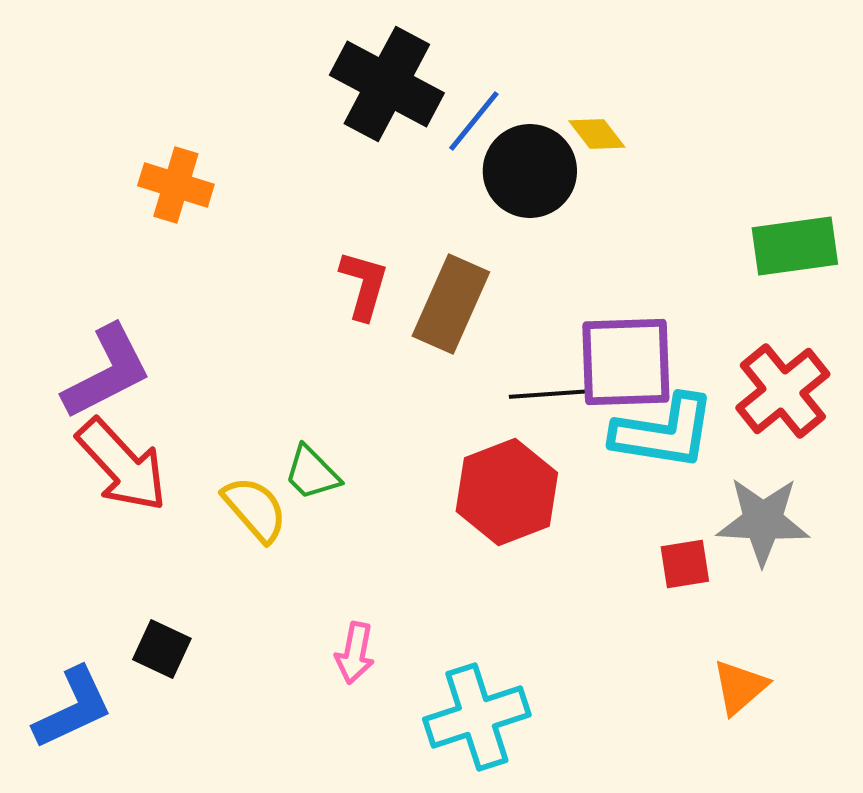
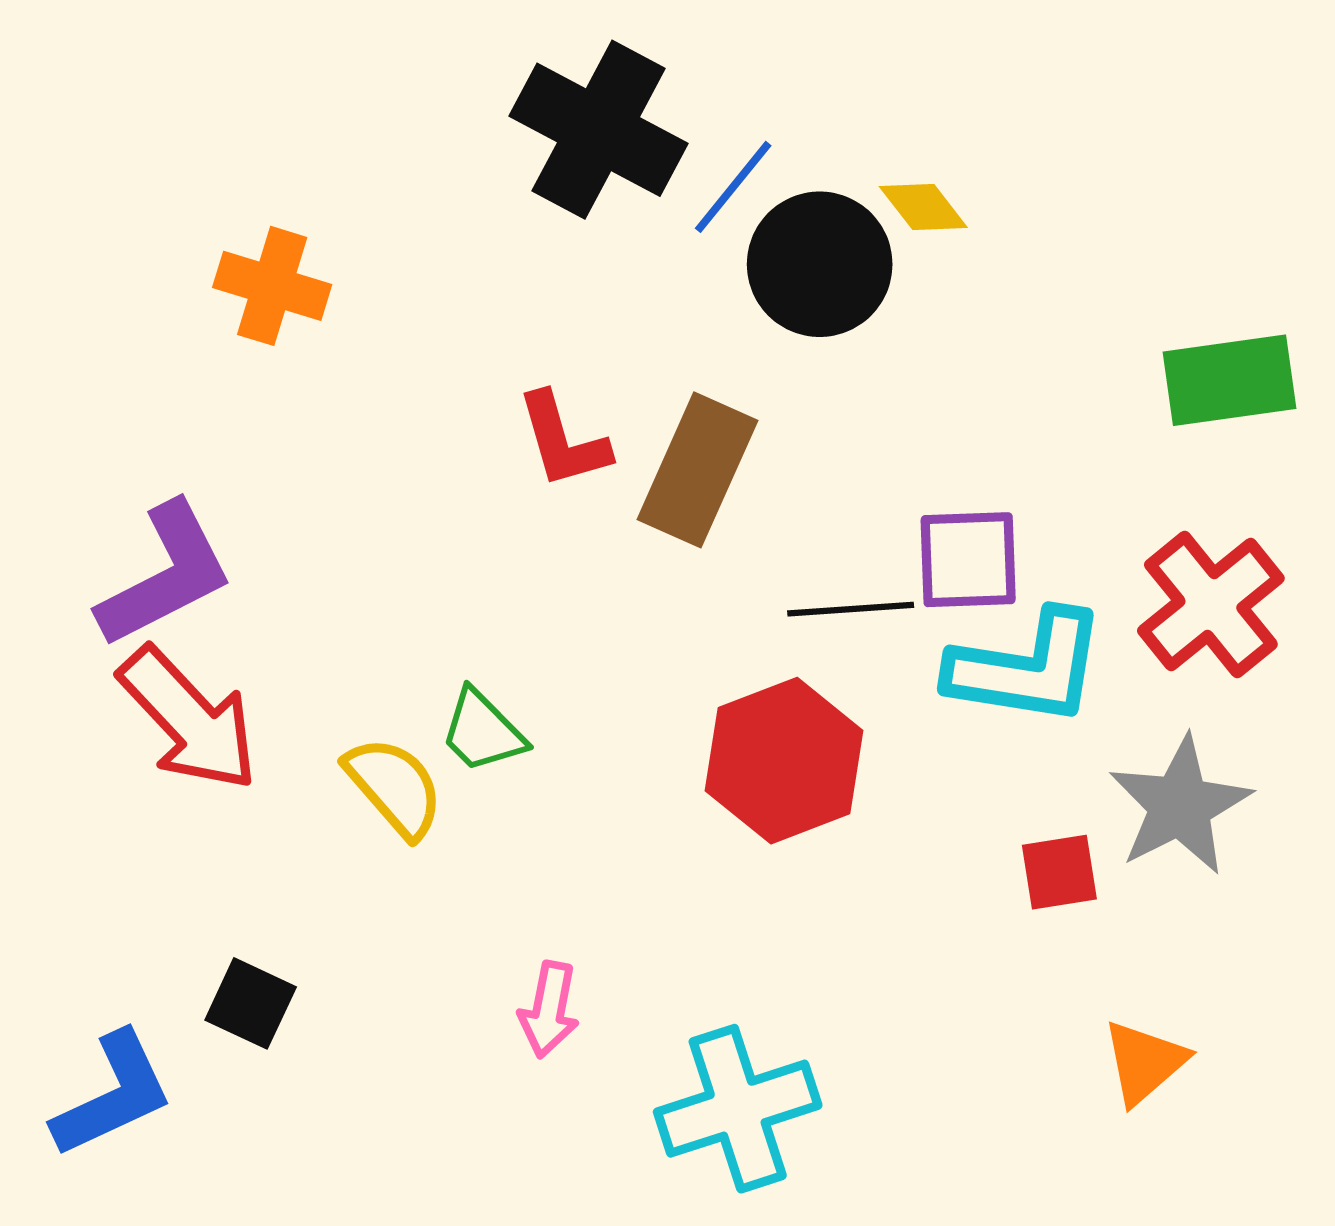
red L-shape: (364, 285) -> (563, 441), turned 148
purple square: (626, 362) -> (968, 560), size x0.7
gray star: (763, 521) -> (1180, 806), turned -30

